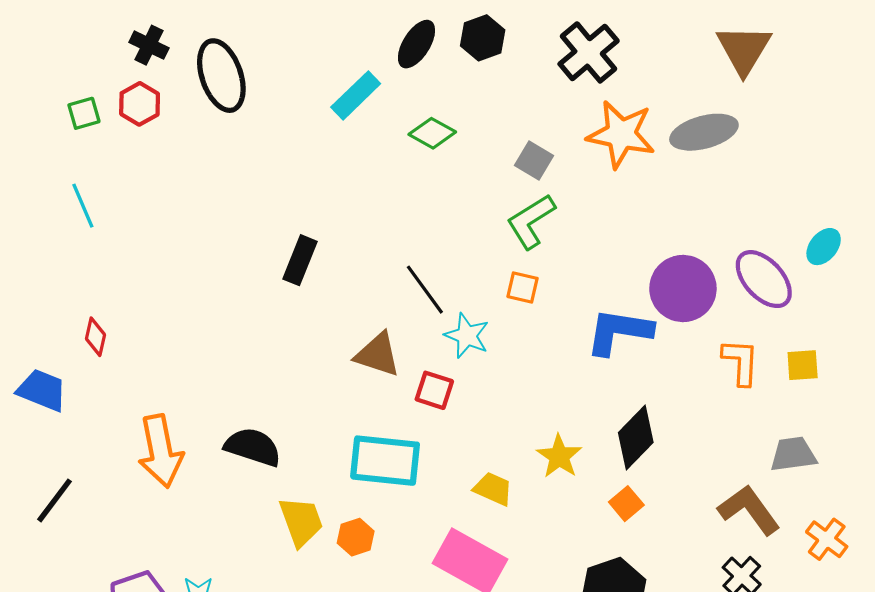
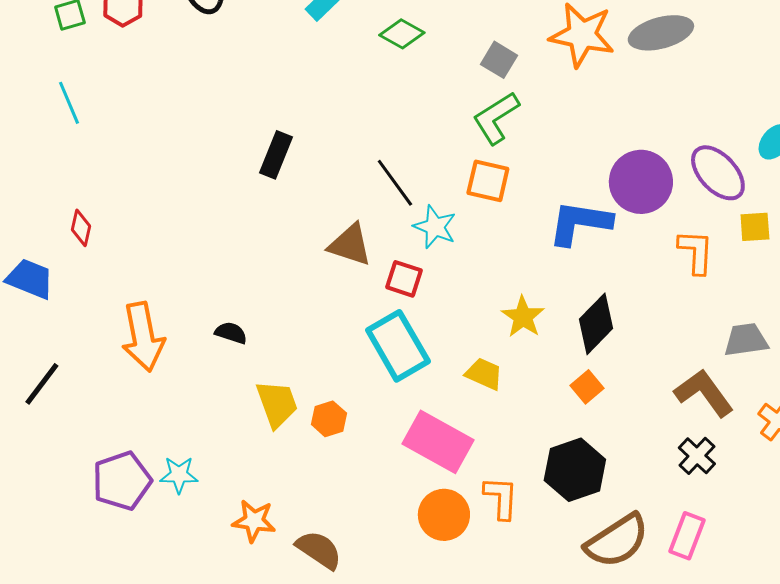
orange square: (522, 287) -> (488, 181), size x1.4
yellow square: (803, 365) -> (755, 227), moved
black semicircle: (253, 447) -> (231, 333), size x0.6
yellow star: (559, 456) -> (523, 317), moved
cyan rectangle: (385, 461) -> (398, 346), moved, turned 54
yellow trapezoid: (493, 489) -> (484, 374), moved

